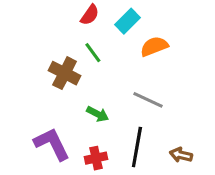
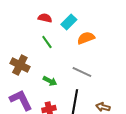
red semicircle: (90, 15) -> (45, 18), turned -112
brown cross: (65, 73) -> (20, 65), moved

